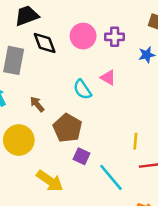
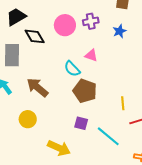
brown arrow: (37, 104) -> (37, 87), size x1.6
brown pentagon: (67, 128) -> (85, 91), moved
yellow circle: (19, 140) -> (28, 119), size x0.7

